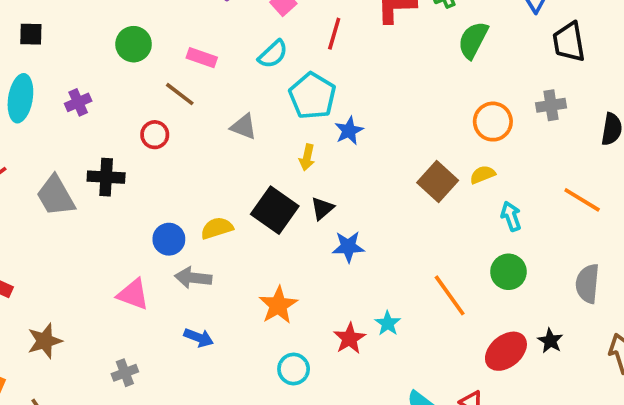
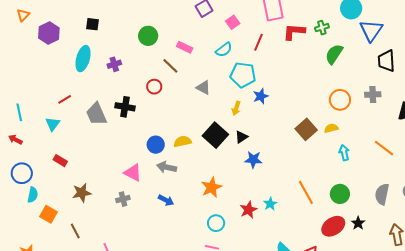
cyan pentagon: (312, 96) -> (243, 75), turned -30
green circle: (508, 272) -> (340, 194), moved
gray cross: (125, 373) -> (123, 199), moved

